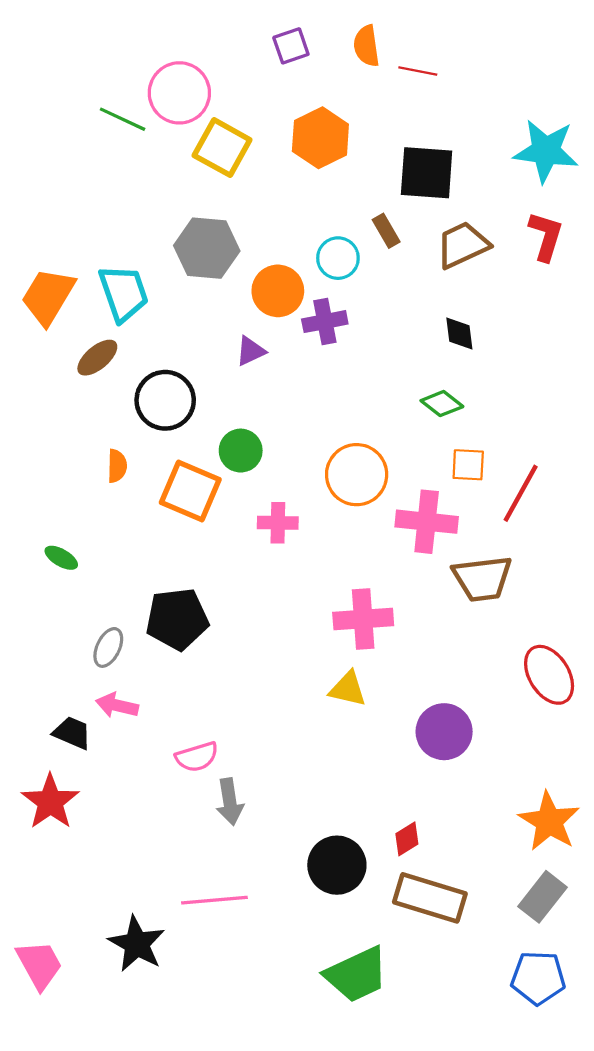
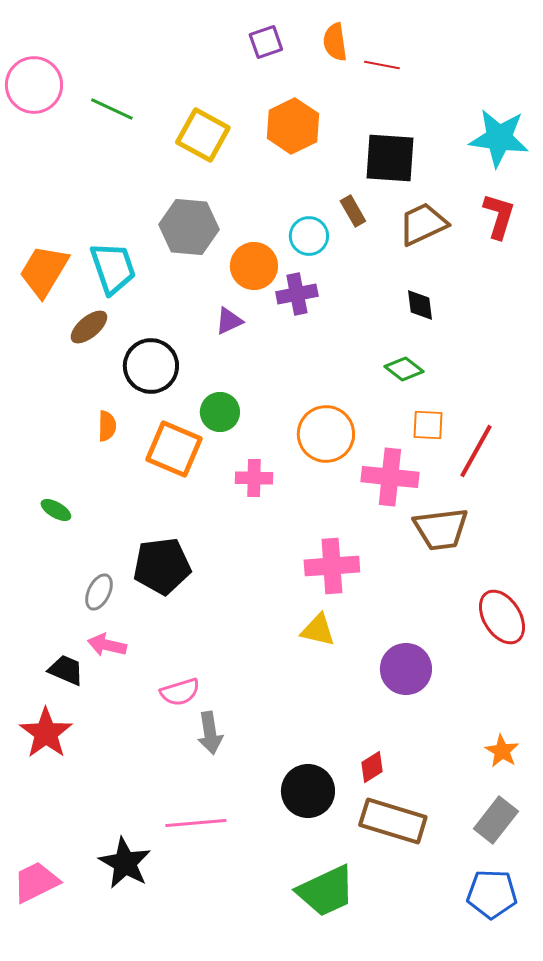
pink circle: (179, 93) -> (34, 85), moved
orange star: (549, 821) -> (502, 751), size x0.6
pink trapezoid: (39, 965) -> (36, 882), turned -87

